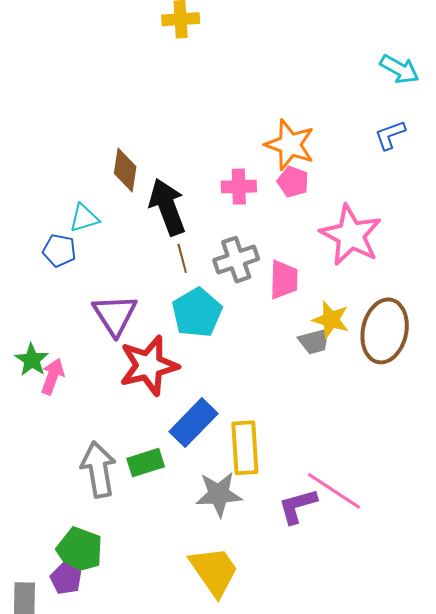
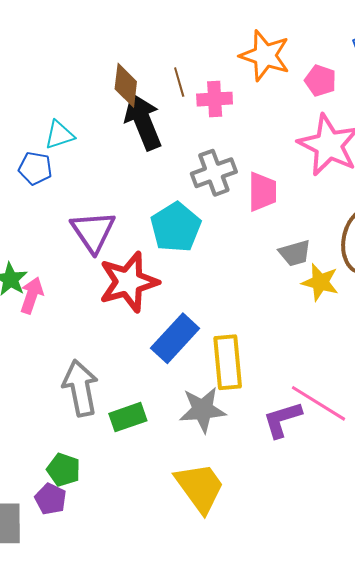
brown diamond: (125, 170) -> (126, 85), moved
pink pentagon: (293, 182) -> (320, 81), moved
brown line: (182, 258) -> (179, 82), moved
yellow star: (331, 320) -> (320, 282), moved
green rectangle: (146, 463) -> (128, 417), moved
green pentagon: (80, 550) -> (64, 470), size x0.7

